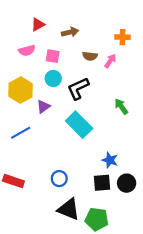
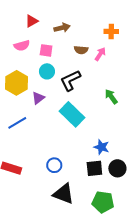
green pentagon: (97, 219) -> (103, 202), moved

